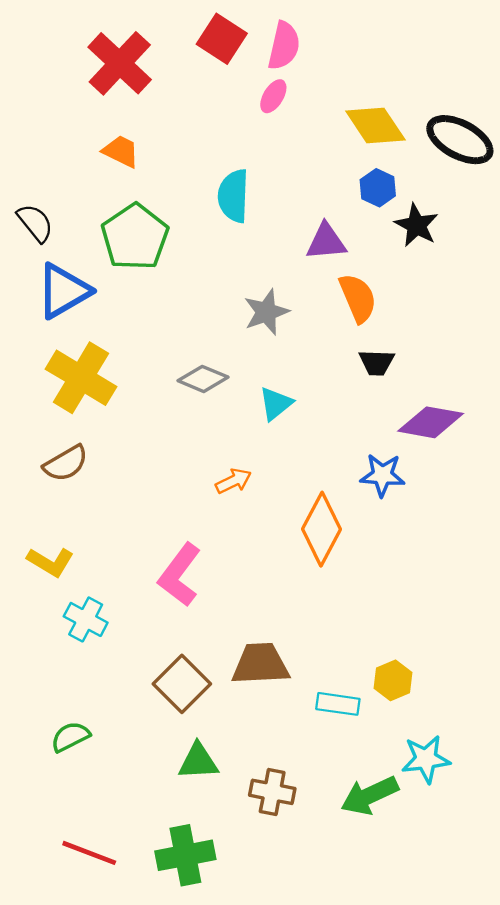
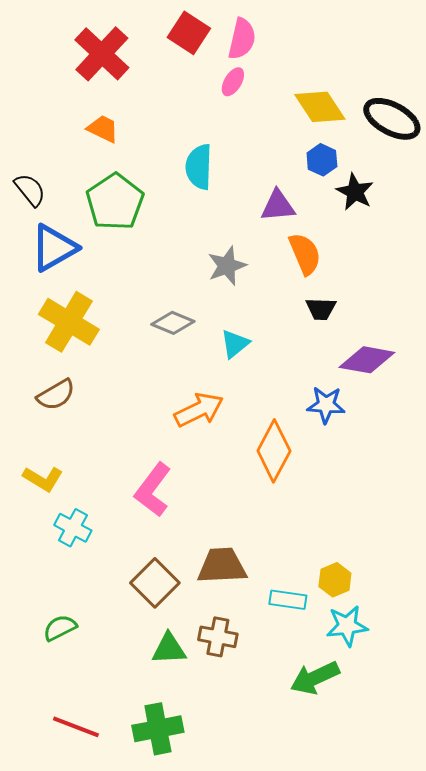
orange arrow: (233, 481) -> (199, 410), size x1.6
cyan star: (426, 759) -> (347, 626), moved
brown cross: (272, 792) -> (218, 637), moved

